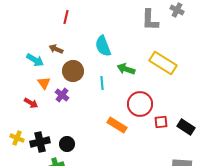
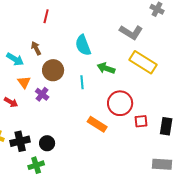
gray L-shape: (150, 20) -> (131, 32), moved, turned -60
brown arrow: (56, 49) -> (36, 48), turned 40
black rectangle: (186, 127) -> (166, 126), turned 66

